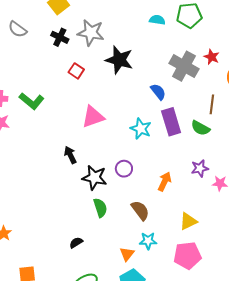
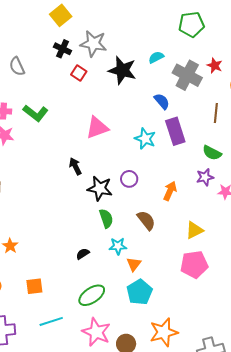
cyan semicircle: (157, 20) -> (156, 57), moved, turned -35
gray semicircle: (18, 29) -> (17, 66), moved, turned 30
red square: (76, 71) -> (79, 73), moved
green semicircle: (200, 128) -> (212, 153), moved
cyan star: (148, 241) -> (118, 246), moved

